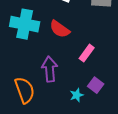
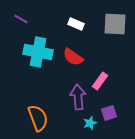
purple arrow: (50, 69) -> (78, 97), moved
purple square: (96, 85) -> (109, 113), turned 35

